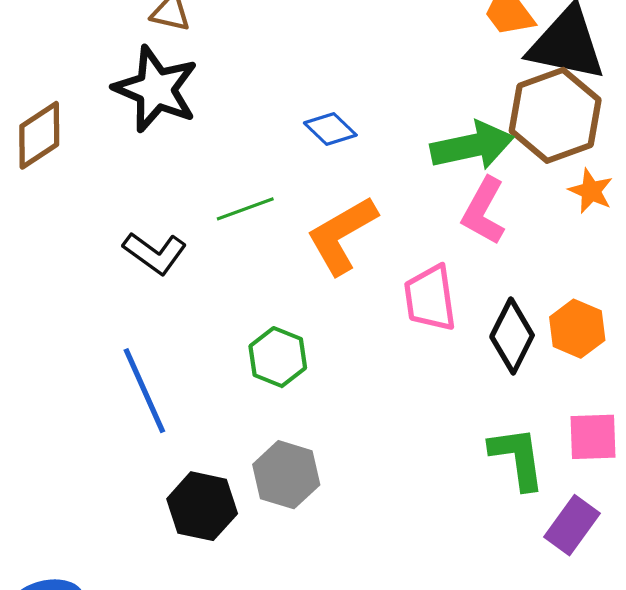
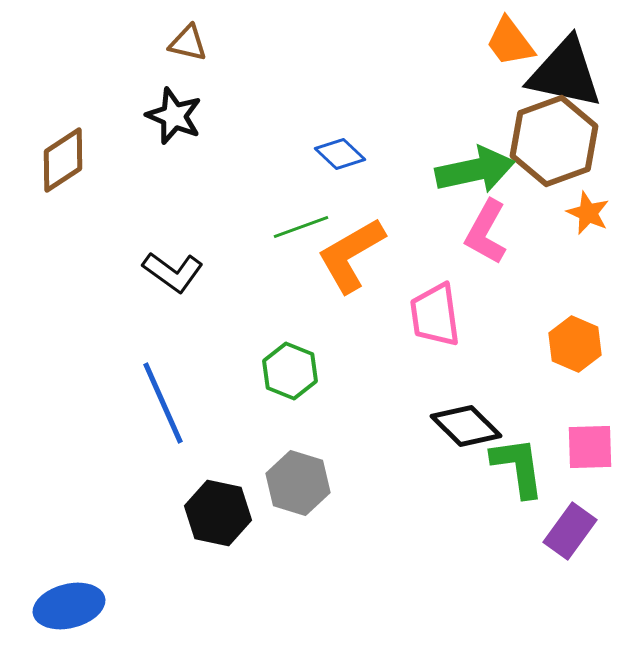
black star: (156, 89) -> (174, 116), size x0.7
green line: (245, 209) -> (301, 227), moved
black diamond: (512, 336) -> (466, 426), moved, turned -72

